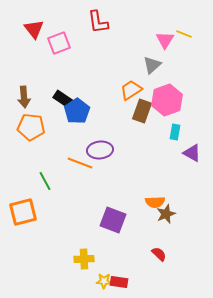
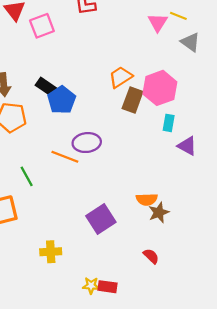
gray triangle: (152, 65) -> (190, 42), moved, turned -42
purple square: (113, 220) -> (101, 219), turned 36
yellow cross: (84, 259) -> (51, 252), moved

